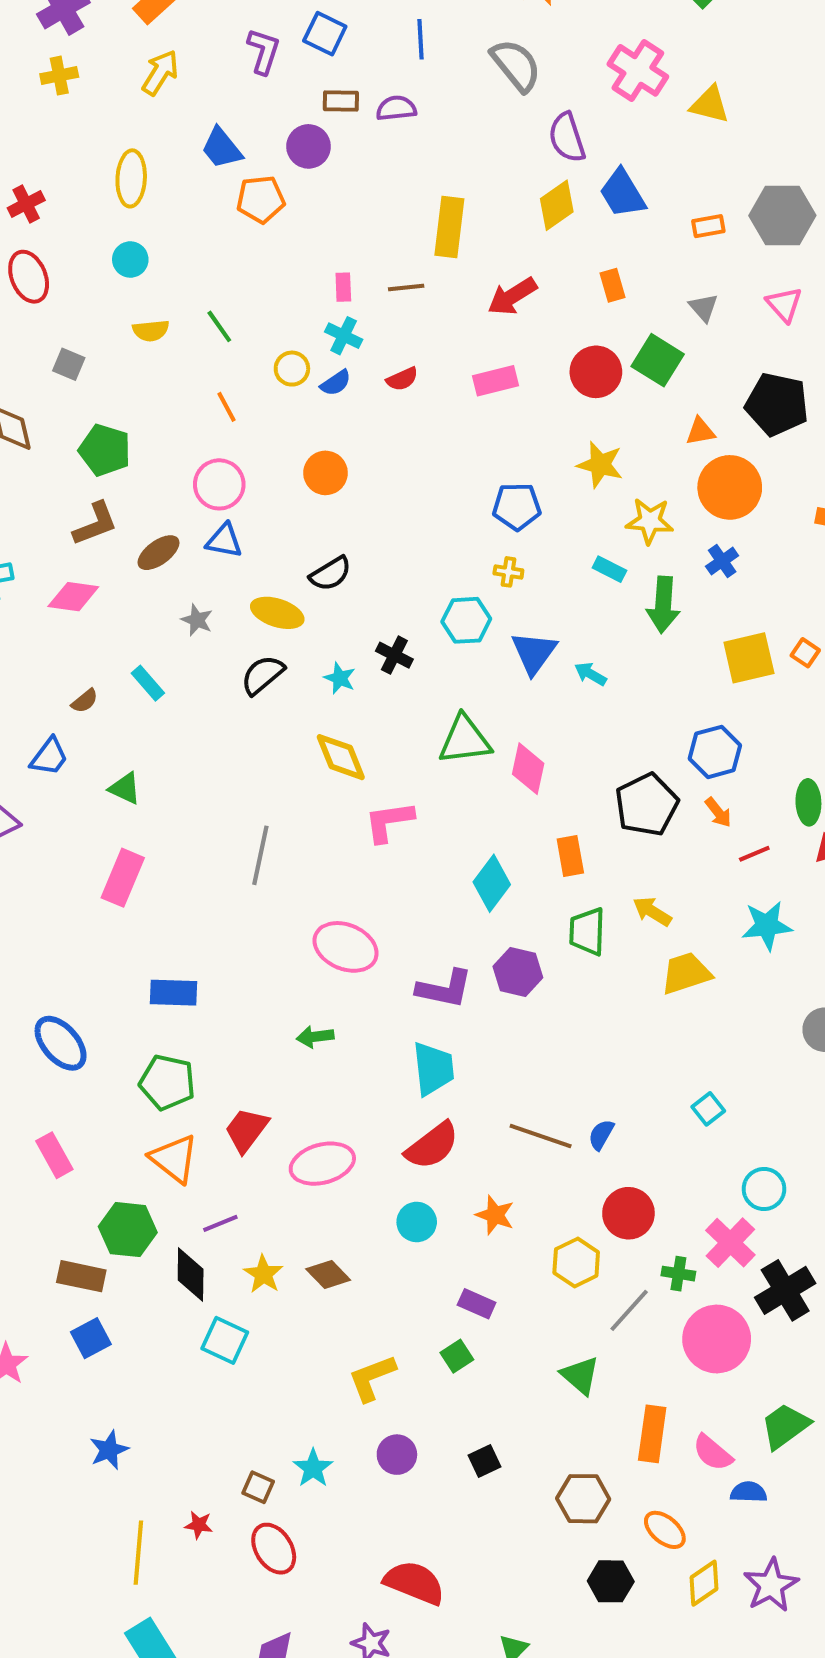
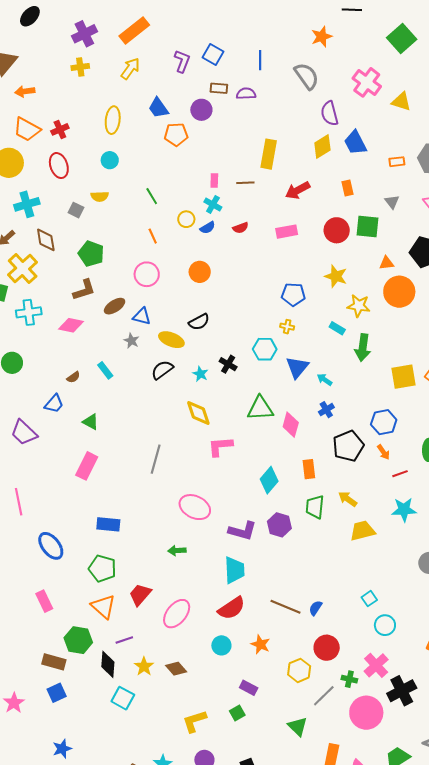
yellow semicircle: (151, 331) -> (100, 196), moved
green square: (658, 360) -> (368, 226), turned -30
blue triangle: (224, 541) -> (142, 316), moved
blue cross: (722, 561) -> (326, 410), moved
pink ellipse: (322, 1164) -> (177, 614), turned -40
cyan circle: (764, 1189) -> (385, 625), moved

